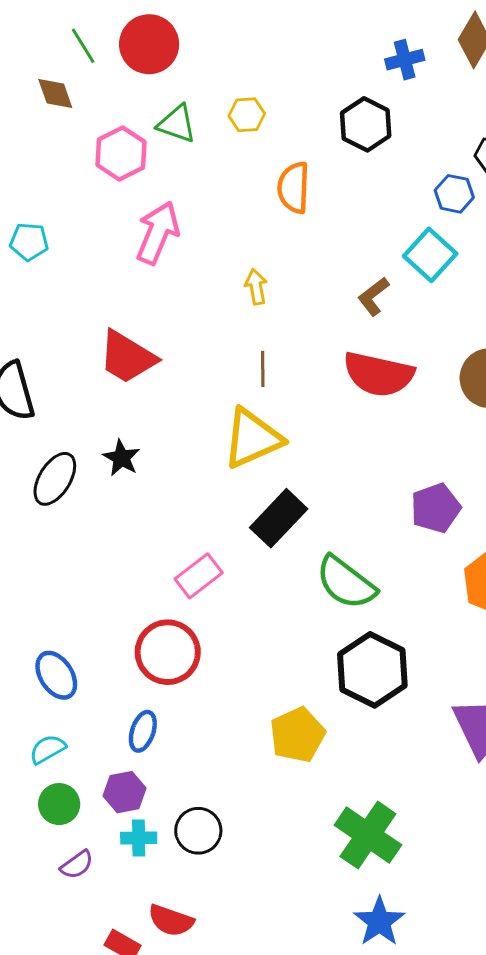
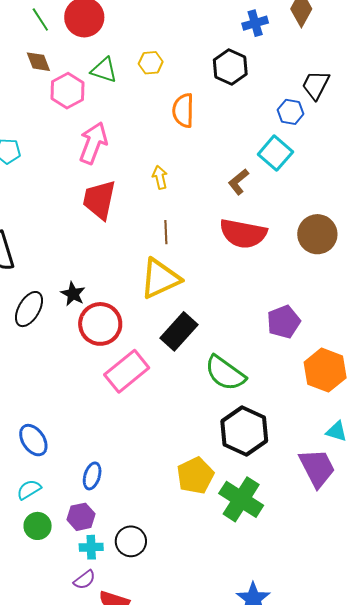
brown diamond: (55, 93) -> (38, 62), moved
red trapezoid: (127, 357) -> (99, 200), moved, turned 72
pink rectangle: (199, 576) -> (127, 371), size x1.4
red circle: (168, 652) -> (100, 324), moved
green cross: (368, 835) -> (241, 499), moved
purple semicircle: (77, 865) -> (84, 580), moved

